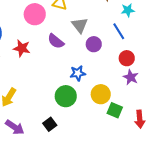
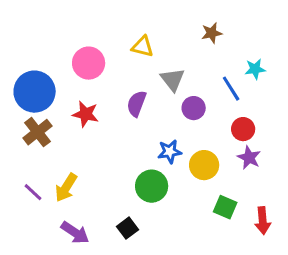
cyan star: (128, 10) -> (255, 69), moved
pink circle: (35, 14) -> (89, 63), moved
purple semicircle: (56, 41) -> (137, 104), turned 72
yellow circle: (101, 94) -> (204, 165), moved

